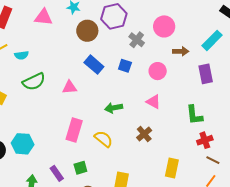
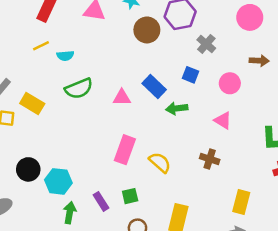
pink circle: (164, 26) -> (250, 17), moved
blue rectangle: (94, 65) -> (154, 87), moved
green arrow: (114, 108) -> (177, 108), moved
brown cross: (144, 134) -> (210, 159), turned -35
cyan hexagon: (23, 144) -> (58, 181), moved

